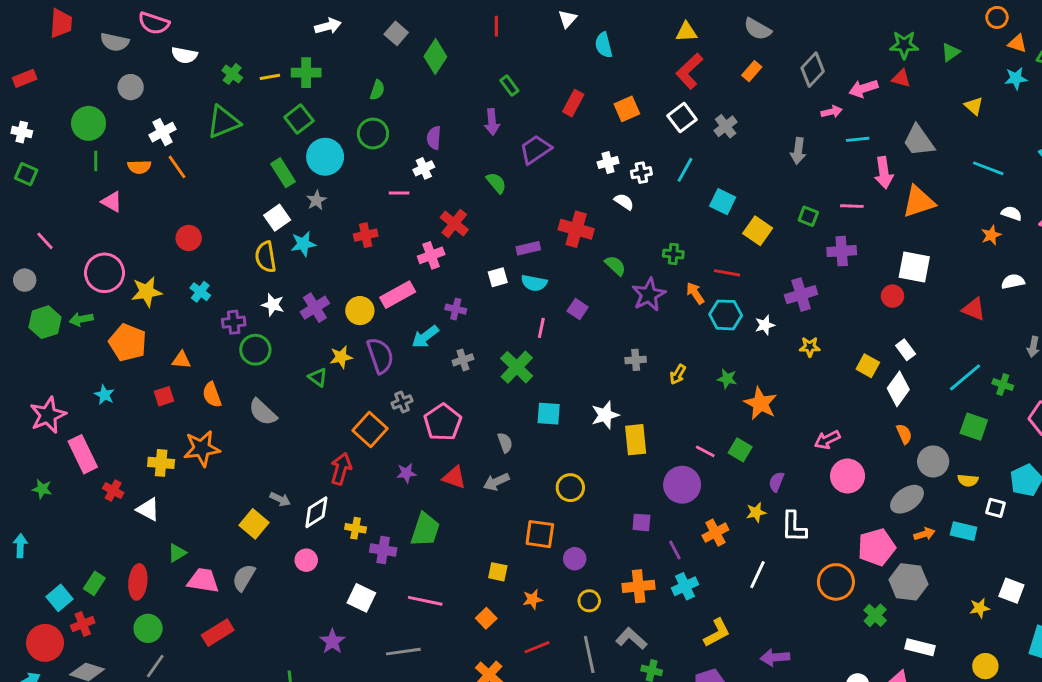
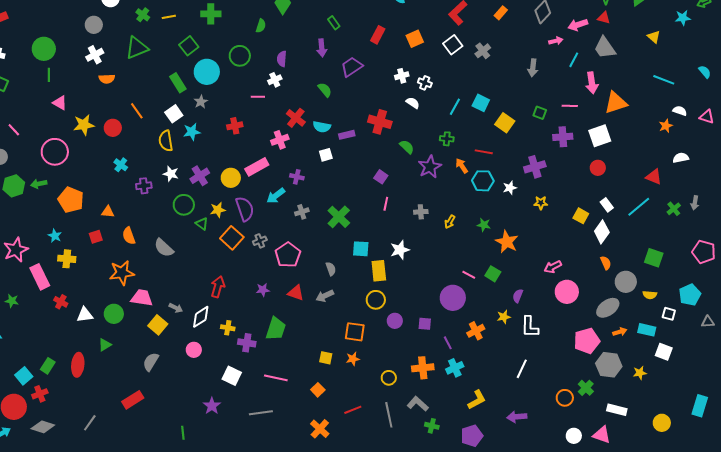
green cross: (306, 73) -> (211, 14), moved
gray circle: (131, 87) -> (94, 25), moved
green semicircle: (377, 90) -> (261, 26), moved
cyan line: (858, 139) -> (574, 60), turned -56
gray trapezoid: (919, 141) -> (605, 48), moved
orange semicircle: (139, 167) -> (107, 79), moved
orange line: (177, 167) -> (137, 111), moved
cyan line: (685, 170) -> (455, 107), moved
white cross: (641, 173) -> (425, 83), turned 32
white square: (914, 267) -> (600, 136), moved, turned -30
cyan semicircle: (534, 283) -> (322, 127), moved
yellow star: (147, 292) -> (84, 125), moved
pink line: (541, 328) -> (386, 204), moved
green circle: (255, 350) -> (184, 205), moved
cyan line: (965, 377) -> (639, 207), moved
green cross: (1003, 385) -> (674, 209), moved, turned 32
orange square: (370, 430) -> (232, 238), moved
yellow rectangle: (636, 440) -> (379, 271), moved
yellow cross: (161, 463) -> (67, 259), moved
white triangle: (148, 509) -> (85, 315), turned -36
purple circle: (575, 559) -> (395, 321), moved
white line: (758, 575) -> (522, 369), moved
pink trapezoid: (203, 580) -> (142, 298), moved
orange circle: (836, 582) -> (565, 398), moved, size x0.7
white square: (1011, 591) -> (664, 352), moved
orange star: (533, 599) -> (353, 359), moved
yellow star: (980, 608) -> (640, 373), moved
green circle: (148, 628) -> (114, 314), moved

